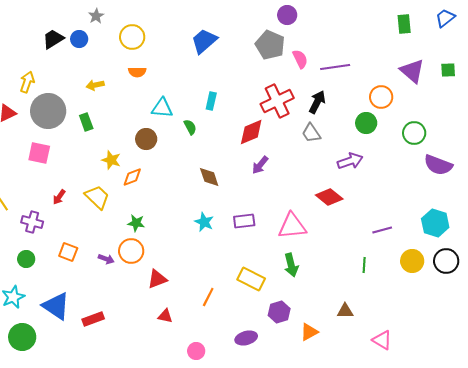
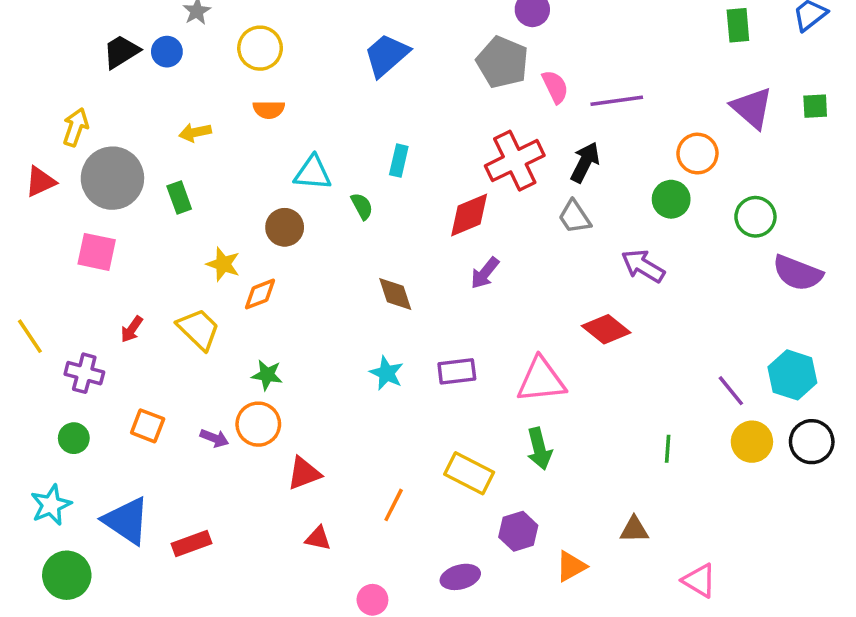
purple arrow: (350, 161) -> (643, 266), turned -130
purple line: (382, 230) -> (731, 391), moved, turned 66

